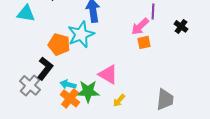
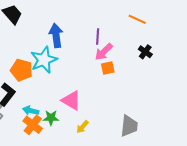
purple line: (153, 11) -> (98, 37), moved
green star: (88, 91) -> (51, 118), size x0.7

